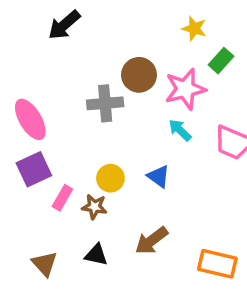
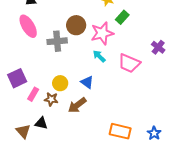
pink ellipse: (30, 119) -> (28, 26), moved
brown arrow: (151, 241) -> (77, 105), moved
black triangle: (96, 255) -> (41, 123), moved

